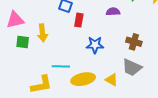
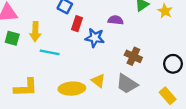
blue star: (95, 45) -> (95, 38), moved
cyan line: (61, 66) -> (50, 52), moved
yellow triangle: (112, 80) -> (98, 81), moved

